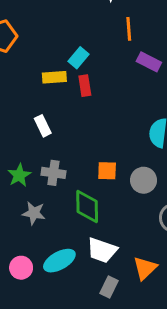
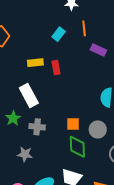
cyan rectangle: (78, 58) -> (59, 34), moved
white rectangle: (43, 126) -> (29, 96), size x1.6
green star: (19, 175) -> (13, 118), moved
green diamond: (87, 206) -> (77, 147), moved

